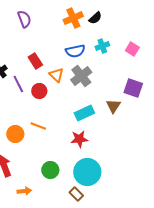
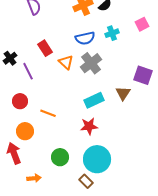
pink square: (132, 49) -> (142, 24), moved, turned 32
red circle: (39, 91) -> (20, 101), moved
orange circle: (15, 134) -> (25, 131), moved

